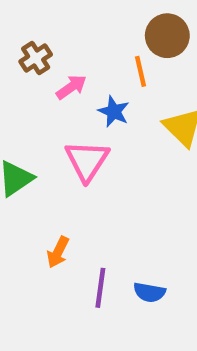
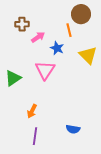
brown cross: (36, 58) -> (22, 24), turned 32
purple line: (100, 288) -> (35, 136), moved

